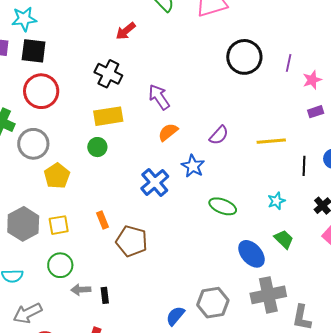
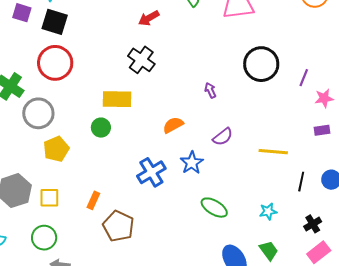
black cross: (108, 74) -> (141, 60), moved
purple arrow: (159, 97) -> (210, 90), moved, size x0.6
orange rectangle: (102, 220) -> (93, 200), turned 36

